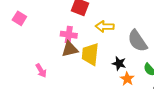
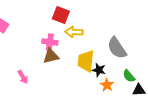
yellow arrow: (105, 26) -> (74, 32), moved
yellow trapezoid: (90, 54) -> (86, 61), moved

